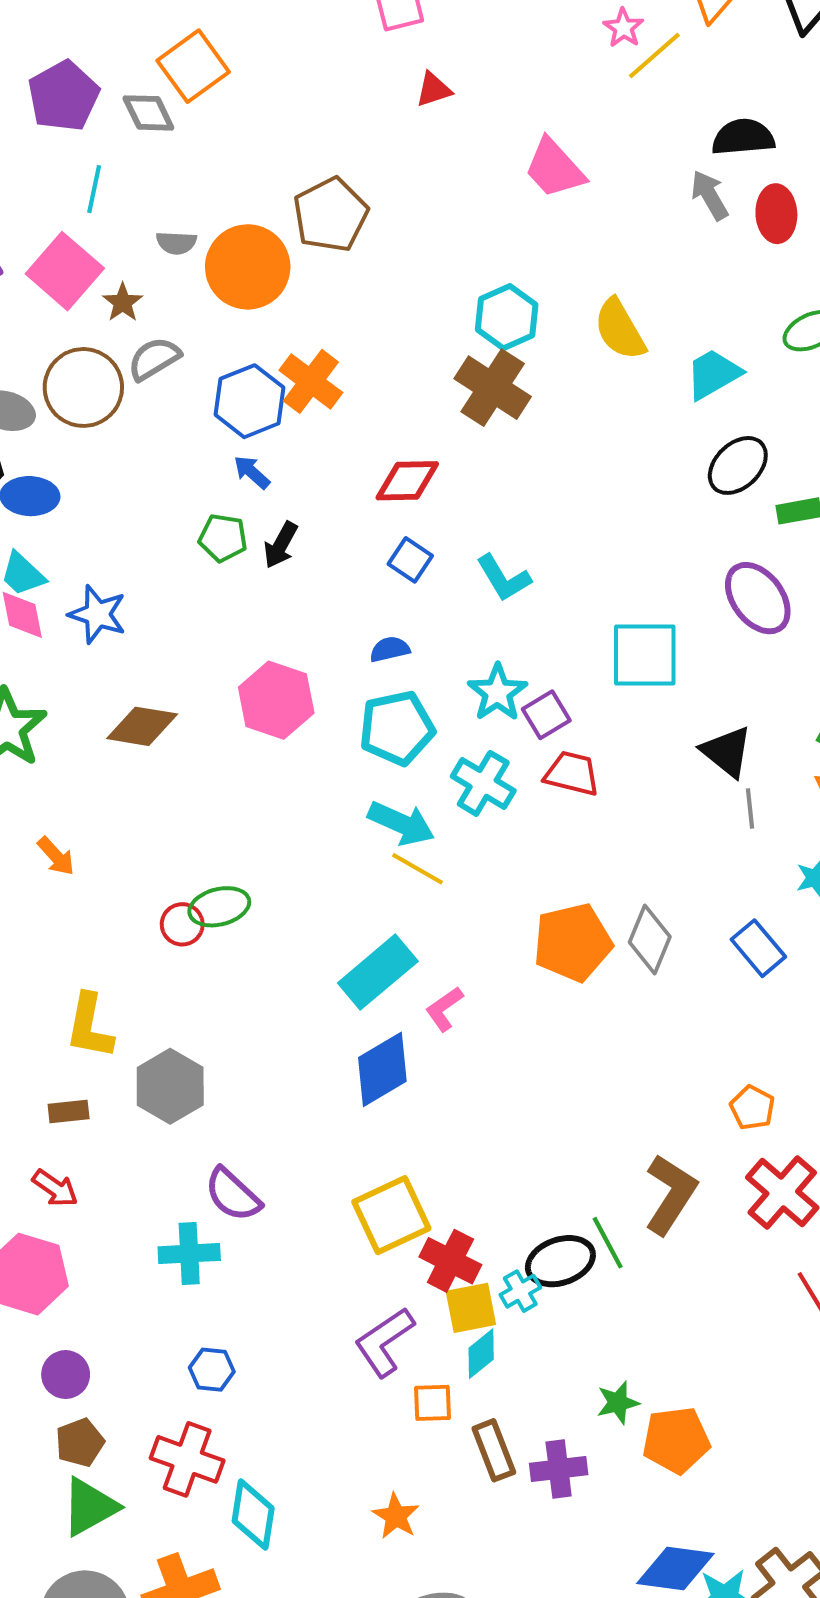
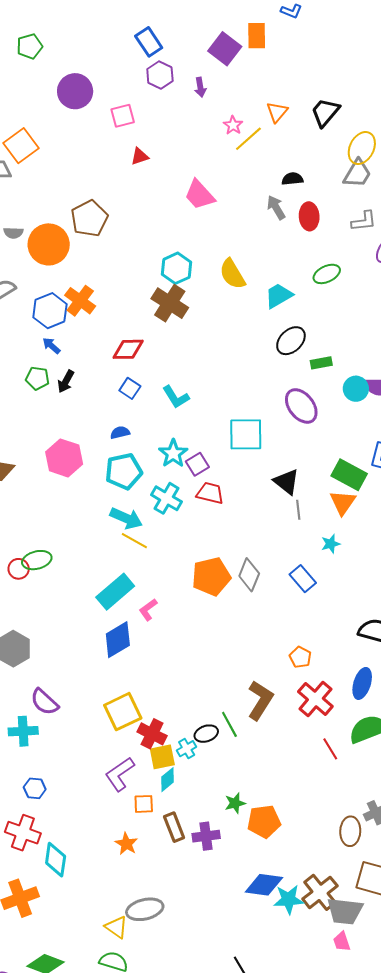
black semicircle: (743, 137) -> (292, 179), size x0.7
black ellipse: (560, 1261) -> (206, 734), size x0.7
orange star: (396, 1516) -> (126, 844), moved

